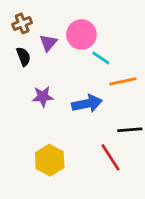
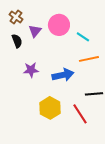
brown cross: (22, 23) -> (16, 17), turned -32
cyan line: (101, 58) -> (83, 37), moved
yellow hexagon: (50, 160) -> (50, 108), moved

